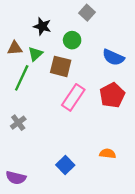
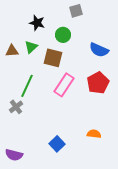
gray square: (87, 13) -> (76, 11), turned 32
brown triangle: (15, 48) -> (12, 51), moved
green line: (22, 78) -> (27, 86), moved

